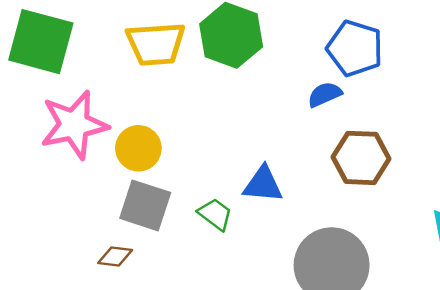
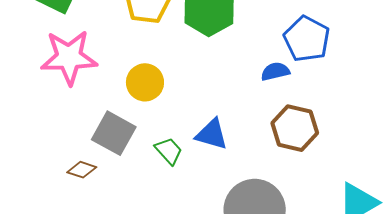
yellow circle: (138, 148) -> (145, 82), moved

